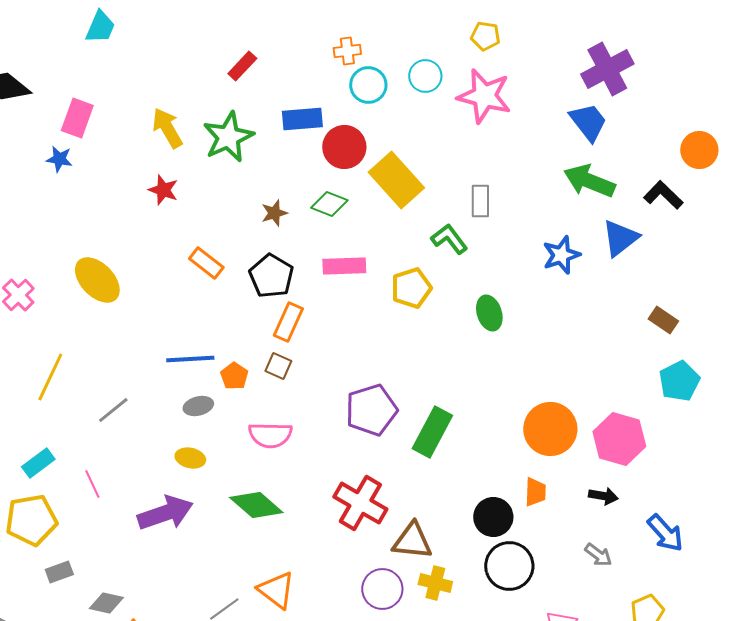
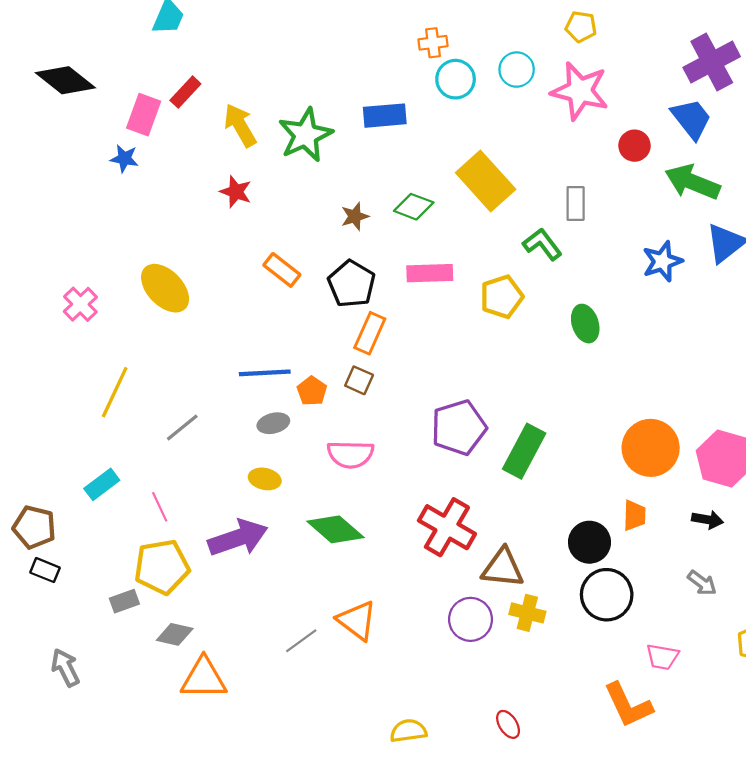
red rectangle: (242, 66) -> (185, 92), moved
red circle: (344, 147) -> (635, 146), moved, size x0.7
yellow pentagon: (31, 520) -> (162, 567), moved

